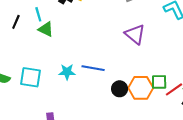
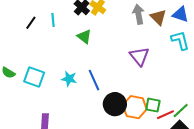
green triangle: (46, 29) -> (84, 36), moved
blue line: (93, 68) -> (94, 80), turned 45
black circle: (120, 89) -> (115, 104), size x1.5

